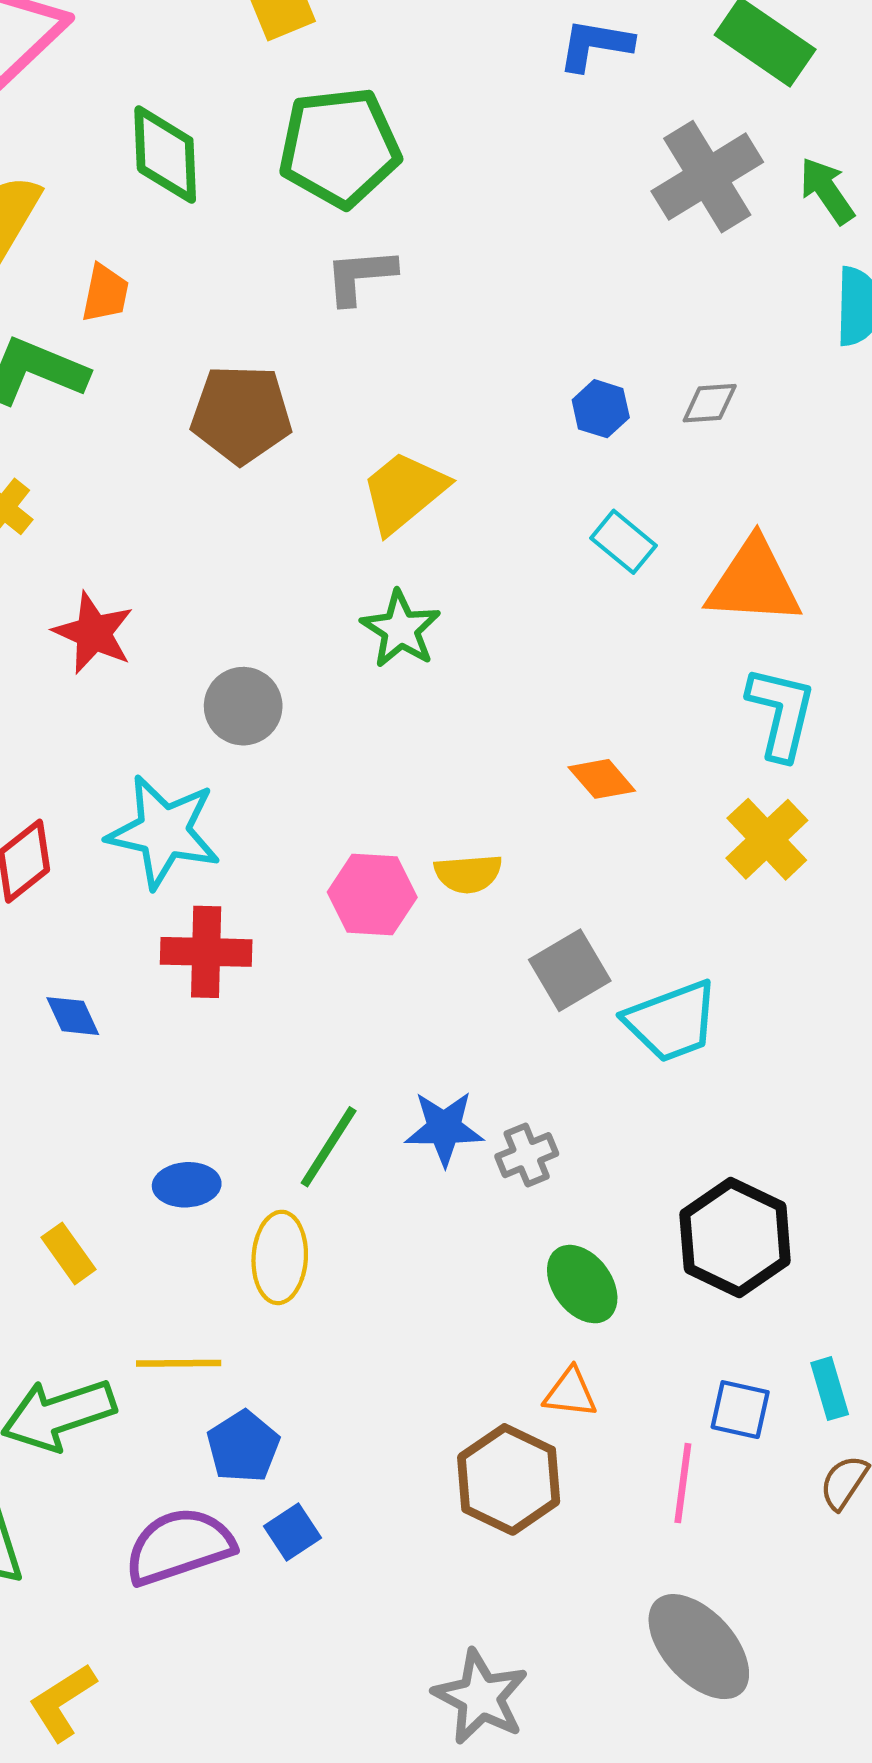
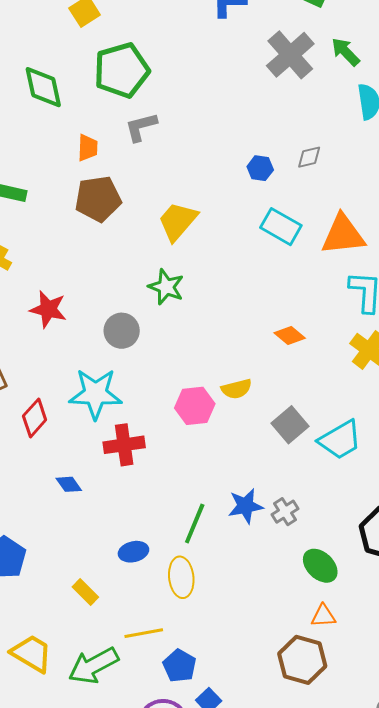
orange trapezoid: (105, 293) -> (88, 148), moved
cyan rectangle: (624, 542) -> (281, 227), size x1.4
green star: (401, 629) -> (166, 287), moved

